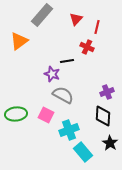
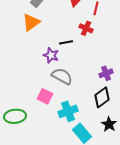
orange triangle: (19, 41) -> (31, 22), moved
green ellipse: (16, 114) -> (15, 116), moved
black diamond: (103, 116) -> (102, 97), turned 50

